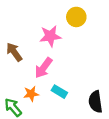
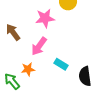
cyan rectangle: (59, 92) -> (61, 64), moved

